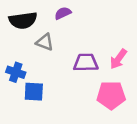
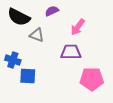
black semicircle: (23, 20) -> (19, 17), turned 35
pink arrow: (118, 59) -> (78, 27), moved

